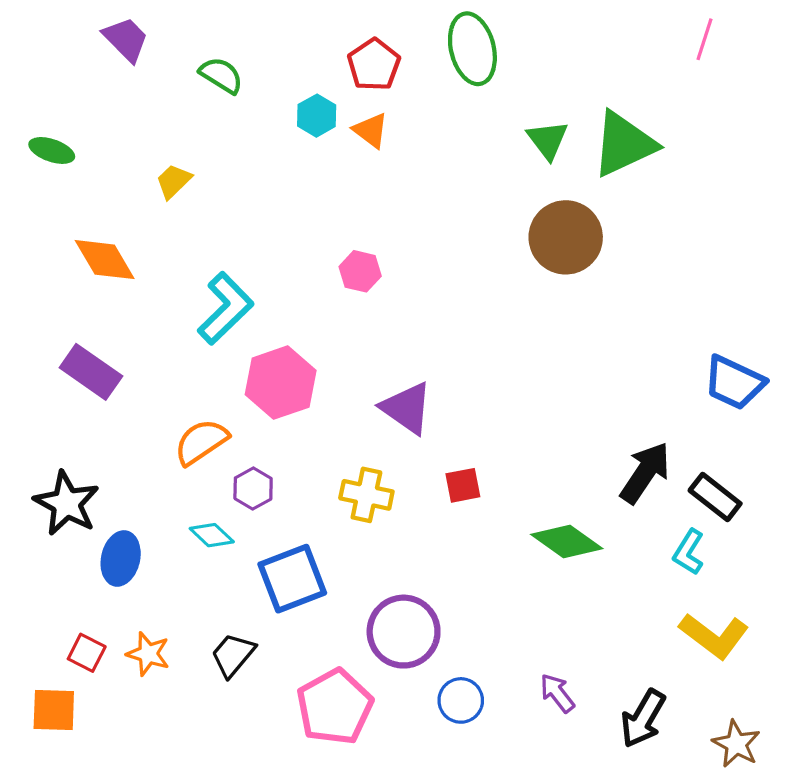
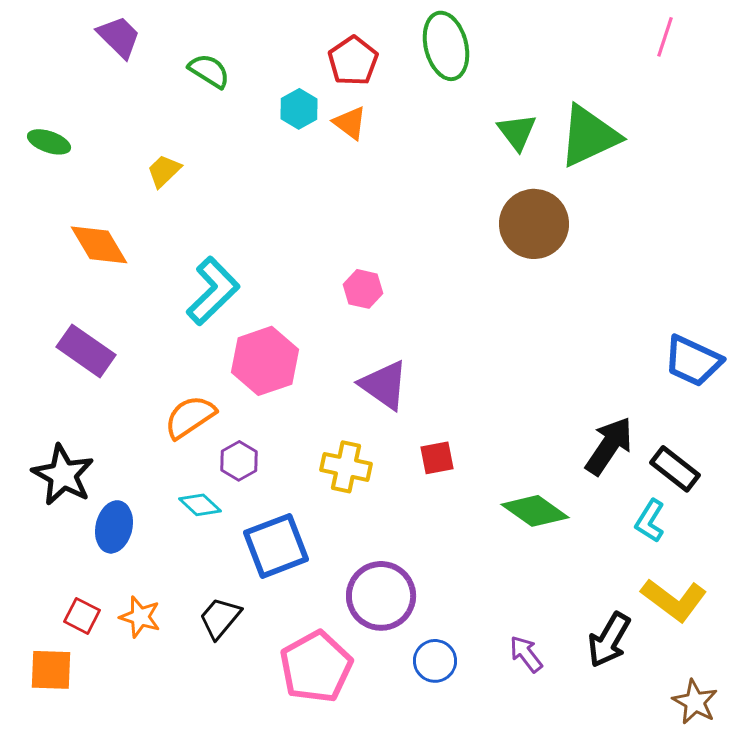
pink hexagon: (360, 271) -> (363, 289), moved
black arrow: (643, 718) -> (609, 640), moved

